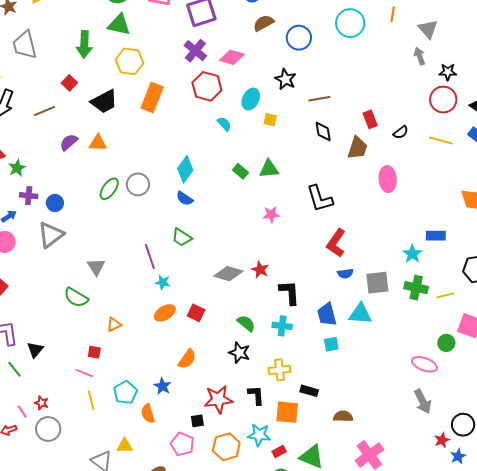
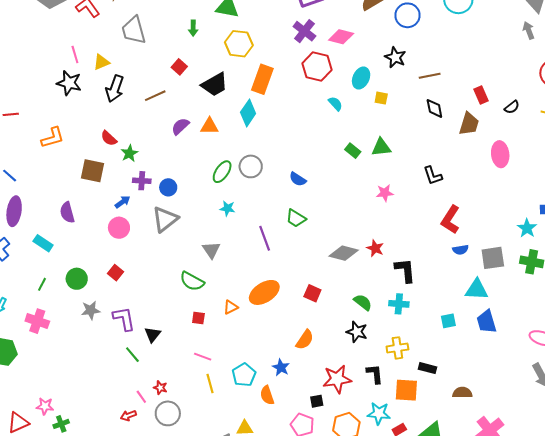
green arrow: (84, 44) -> (193, 28), size x0.6
cyan diamond: (185, 169) -> (248, 113), moved
black L-shape: (320, 199) -> (433, 176), size x0.7
cyan star: (163, 282) -> (227, 208), moved
orange ellipse: (165, 313) -> (264, 292), moved, size x1.4
blue trapezoid: (327, 314) -> (486, 322), moved
red square: (94, 352) -> (198, 318), moved

